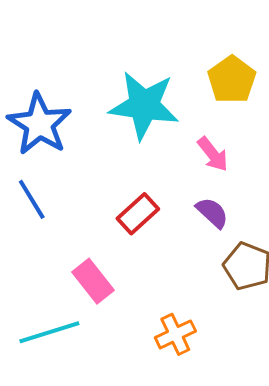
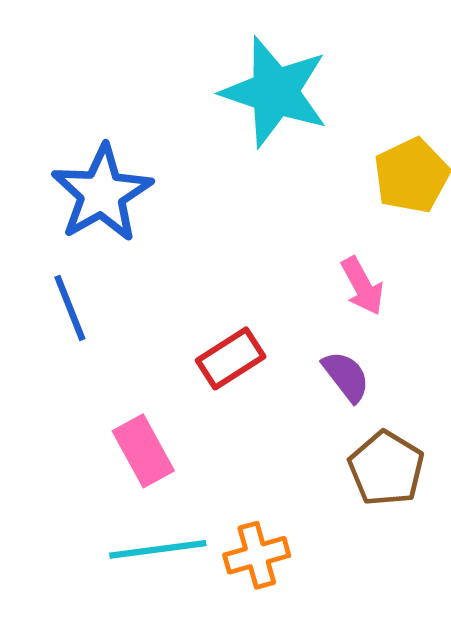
cyan star: (144, 105) -> (275, 92), moved
cyan line: (49, 332) -> (158, 549), moved

